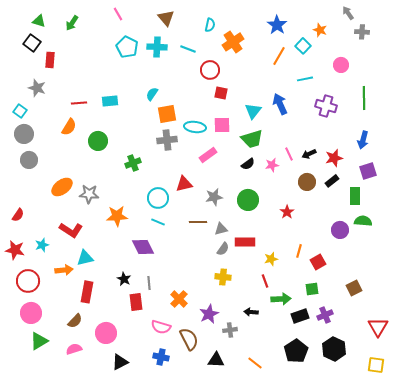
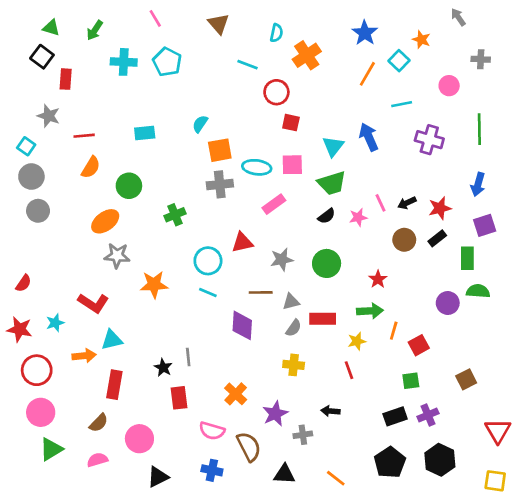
gray cross: (362, 32) -> (481, 59), moved
cyan cross: (157, 47) -> (124, 62), moved
red line: (79, 103) -> (84, 136), moved
orange ellipse: (62, 187) -> (105, 221), moved
purple diamond: (143, 247) -> (242, 325), moved, turned 30
gray line: (149, 283) -> (188, 357), moved
green arrow: (281, 299) -> (370, 311), moved

